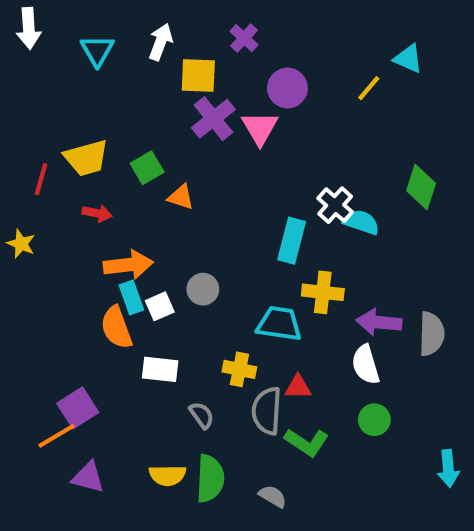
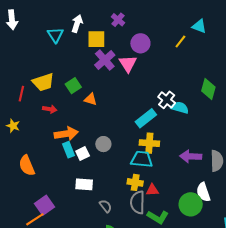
cyan triangle: (97, 50) -> (55, 35), moved
cyan rectangle: (292, 241) -> (146, 118), turned 40
yellow cross: (323, 292) -> (149, 143), moved
orange semicircle: (116, 328) -> (27, 166), moved
white semicircle: (366, 365) -> (203, 192), moved
yellow cross: (239, 369) -> (135, 182), moved
green circle: (374, 420) -> (191, 204), size x1.5

